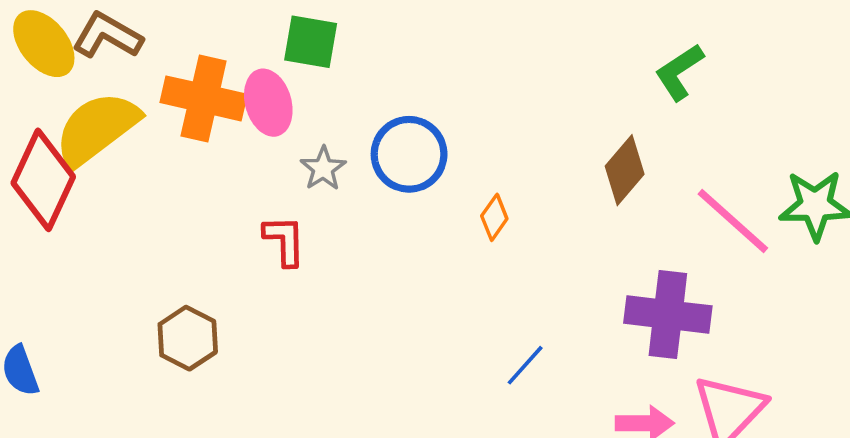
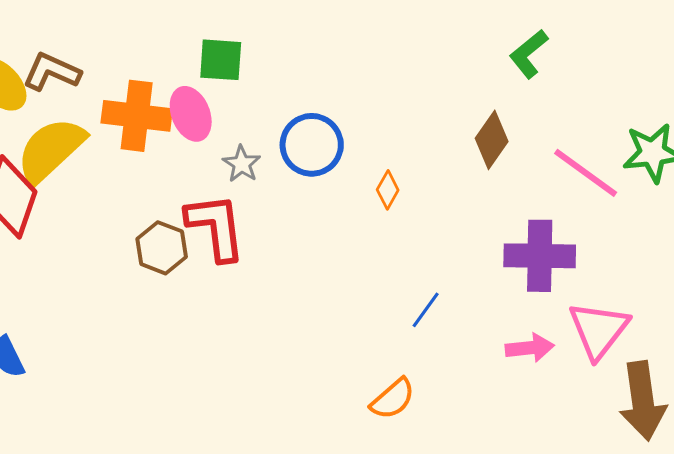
red L-shape: (284, 241) -> (216, 227), size x1.6
brown hexagon: (188, 338) -> (162, 248), moved

